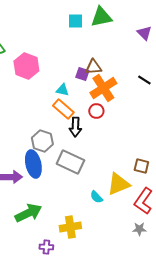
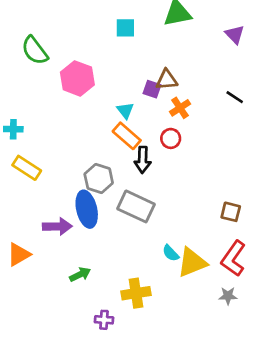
cyan square: (75, 21) -> (125, 28), moved
orange cross: (103, 88) -> (180, 108), size x0.6
cyan triangle: (62, 90) -> (125, 110), turned 40
yellow triangle: (118, 184) -> (192, 262), moved
green arrow: (28, 213) -> (80, 274), size x0.6

